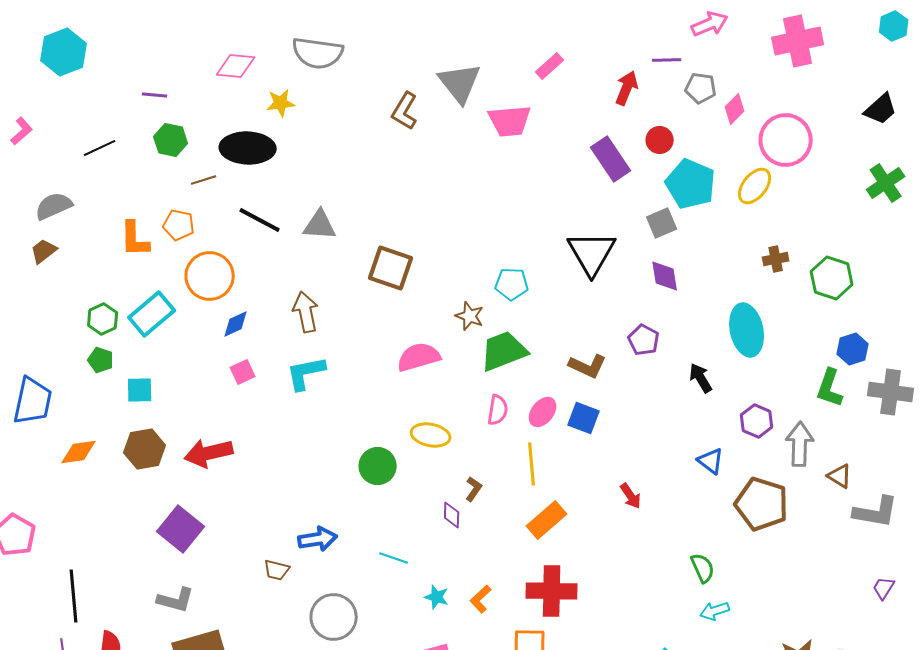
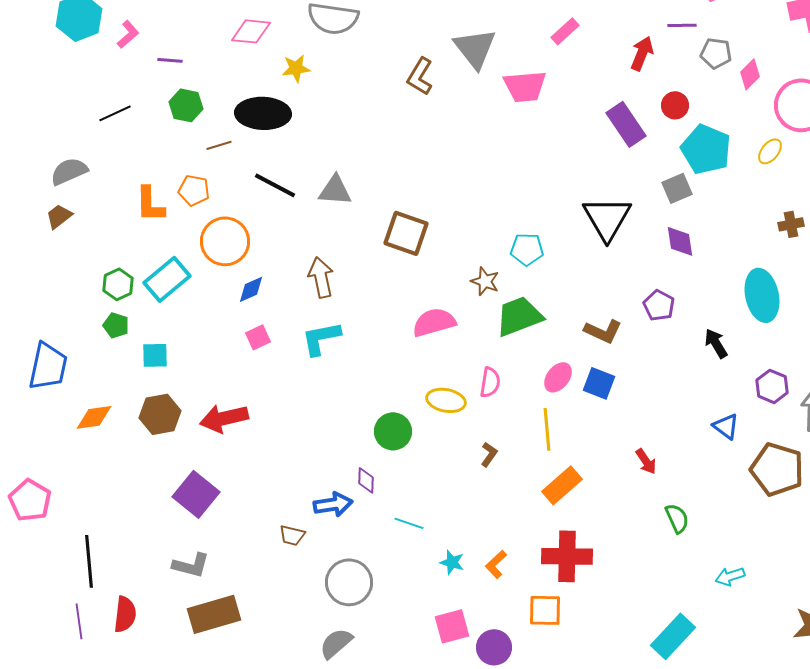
pink L-shape: (22, 131) -> (128, 34), moved
yellow ellipse: (755, 186) -> (770, 151), size x0.7
pink semicircle: (498, 410) -> (490, 382), moved
purple diamond: (452, 515) -> (366, 480), moved
green semicircle: (703, 568) -> (677, 518), moved

